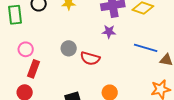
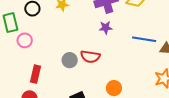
gray circle: (69, 48) -> (70, 60), moved
pink circle: (26, 49) -> (25, 40), moved

